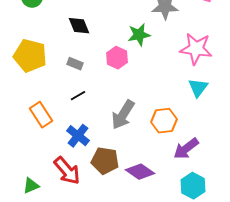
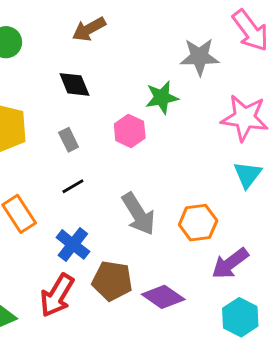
gray rectangle: (75, 64) -> (69, 140), turned 42
gray arrow: (123, 115) -> (138, 214), turned -64
red arrow: (67, 171) -> (57, 295), turned 72

